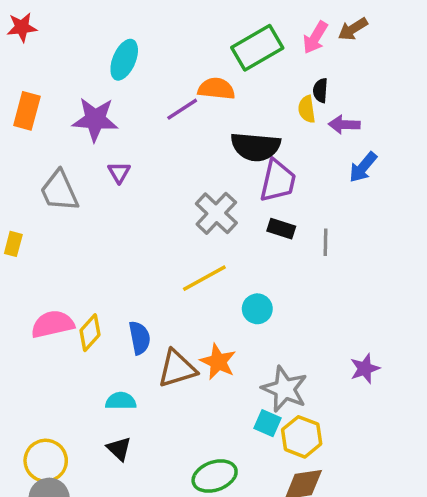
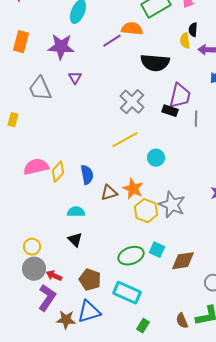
purple trapezoid: (278, 181) -> (180, 96), moved
brown triangle: (177, 369) -> (109, 193), size x0.7
cyan square: (268, 423) -> (157, 250), moved
yellow hexagon: (302, 437) -> (146, 211), moved
yellow circle: (46, 461) -> (32, 247), size x0.7

